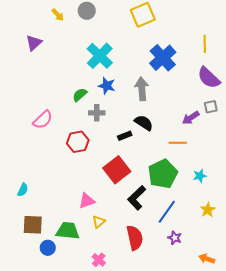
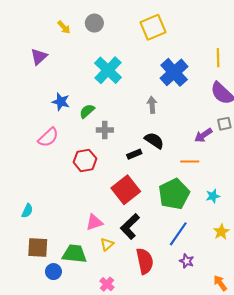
blue star: (107, 86) -> (61, 102), moved
gray arrow: (142, 89) -> (152, 105), size x0.7
black L-shape: (137, 198) -> (130, 226), moved
orange arrow: (207, 259) -> (220, 283), turned 35

